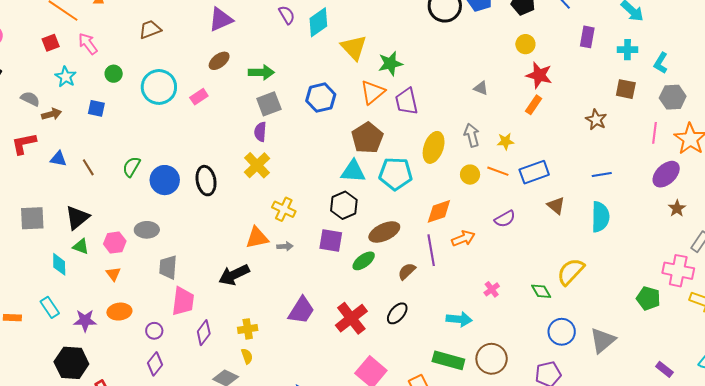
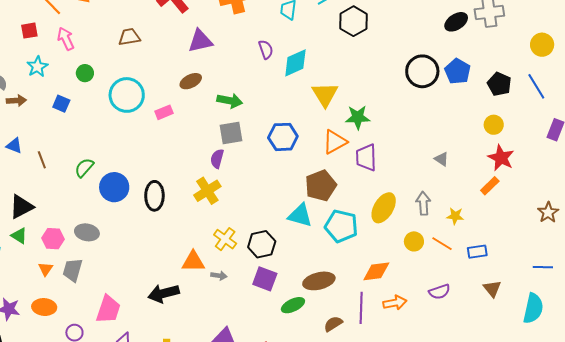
blue rectangle: (534, 172) -> (477, 252), size x0.7
black hexagon: (344, 205) -> (262, 244), moved
gray trapezoid: (168, 267) -> (73, 270), moved

